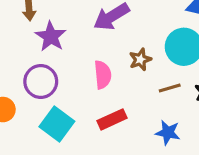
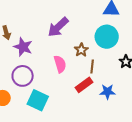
brown line: (170, 88) -> (92, 66), moved, turned -56
red rectangle: (112, 119) -> (84, 85), moved

